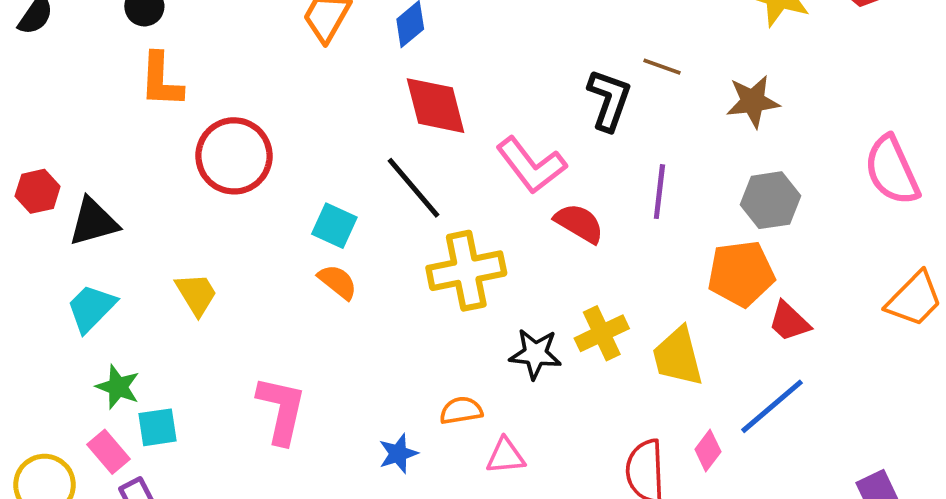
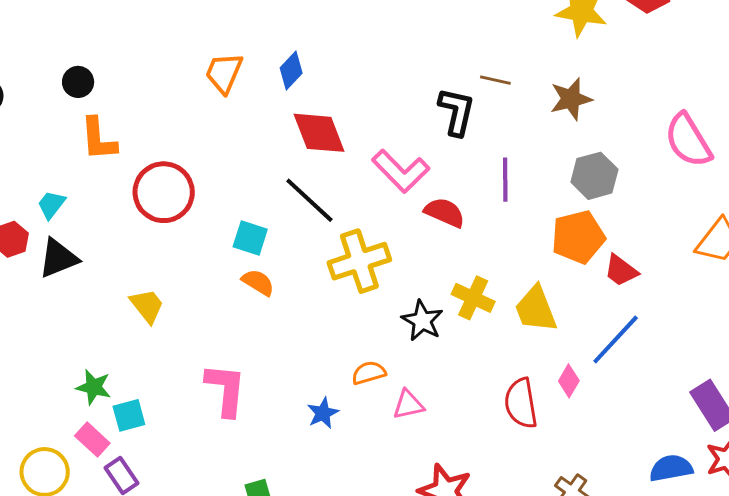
cyan trapezoid: (91, 308) -> (51, 205), moved, size x0.7
yellow cross: (602, 333) -> (473, 298), turned -33
black star: (535, 354) -> (422, 321), turned 30

